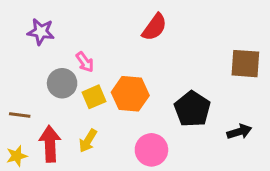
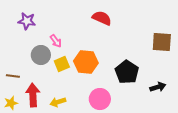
red semicircle: (154, 27) -> (102, 18), turned -102
yellow arrow: (88, 141) -> (58, 102), moved, turned 42

